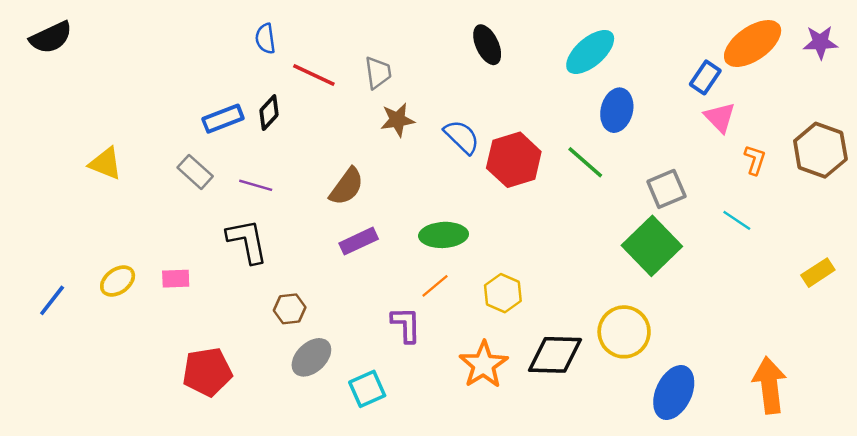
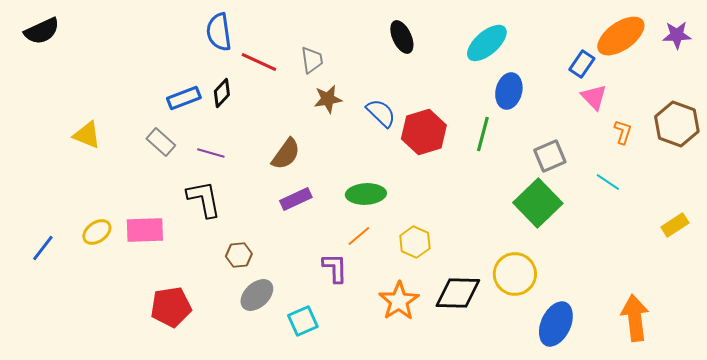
blue semicircle: (265, 39) -> (219, 32), size x1.5
green line: (585, 162) -> (483, 134), turned 64
pink rectangle: (176, 279) -> (145, 230), size x1.6

